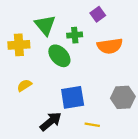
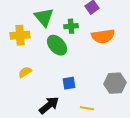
blue square: (73, 97) -> (69, 83), size x0.6

